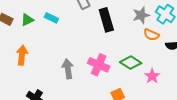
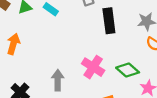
gray arrow: (68, 69) -> (58, 80), moved

